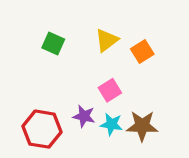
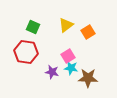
cyan star: (111, 124) -> (71, 68), moved
red hexagon: (42, 129) -> (26, 52), moved

